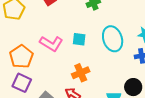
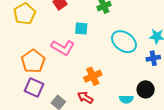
cyan square: (79, 39) -> (81, 29), moved
cyan ellipse: (113, 39) -> (124, 42), turned -35

